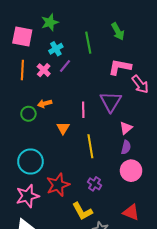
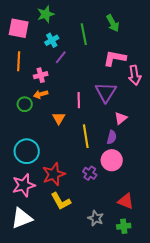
pink cross: (44, 70) -> (41, 75), moved, turned 32
pink arrow: (140, 84) -> (135, 75), turned 30
purple semicircle: (126, 147) -> (112, 137), moved
pink circle: (131, 171) -> (112, 160), moved
yellow L-shape: (82, 211) -> (61, 201), moved

